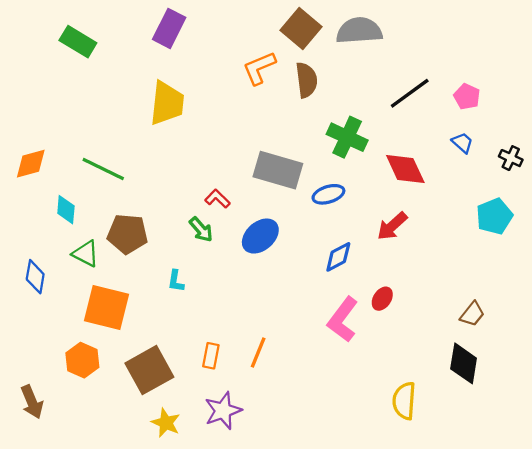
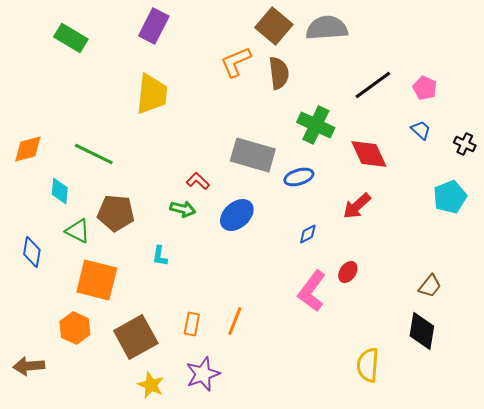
green arrow: (201, 229) -> (183, 209), turned -35
blue diamond: (338, 257) -> (308, 234), size x0.7
brown arrow: (32, 402) -> (29, 366), turned 108

